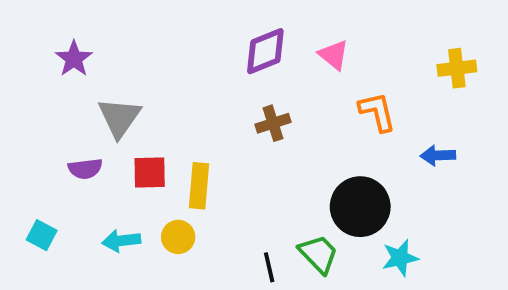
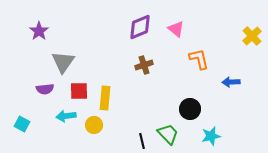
yellow cross: (457, 68) -> (252, 36), moved, turned -36
black circle: (360, 207) -> (190, 109), size x0.7
cyan arrow: (121, 241) -> (66, 116), moved

